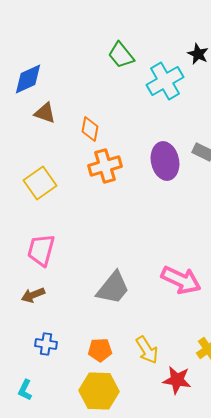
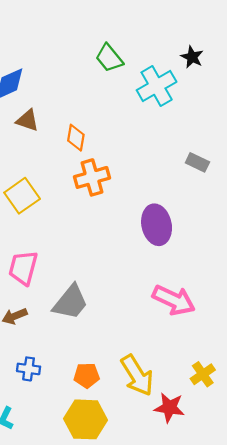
purple ellipse: (165, 161) -> (157, 225), moved
gray trapezoid: (113, 288) -> (70, 302), moved
yellow arrow: (147, 350) -> (137, 375), size x1.4

